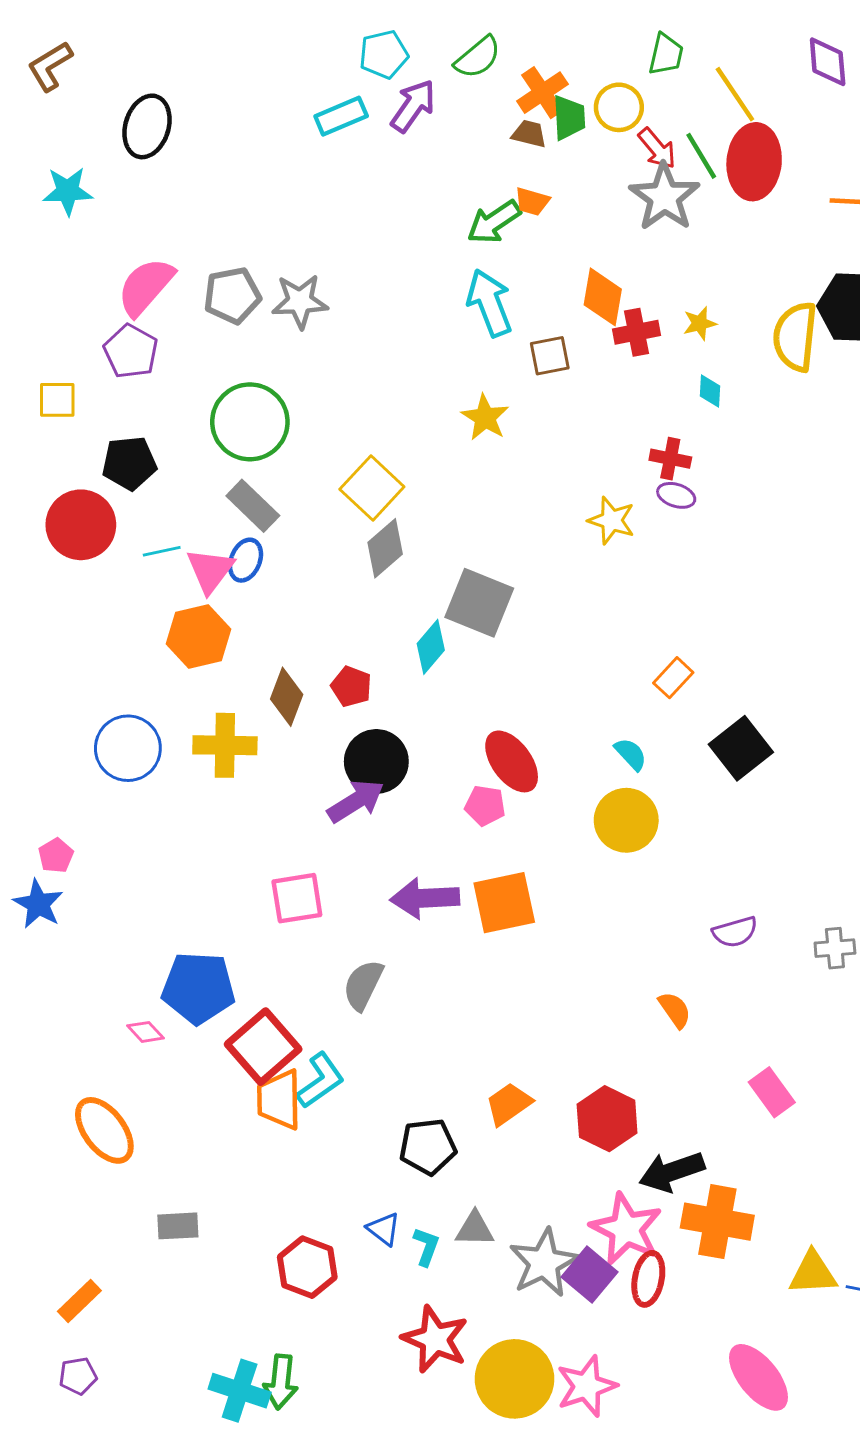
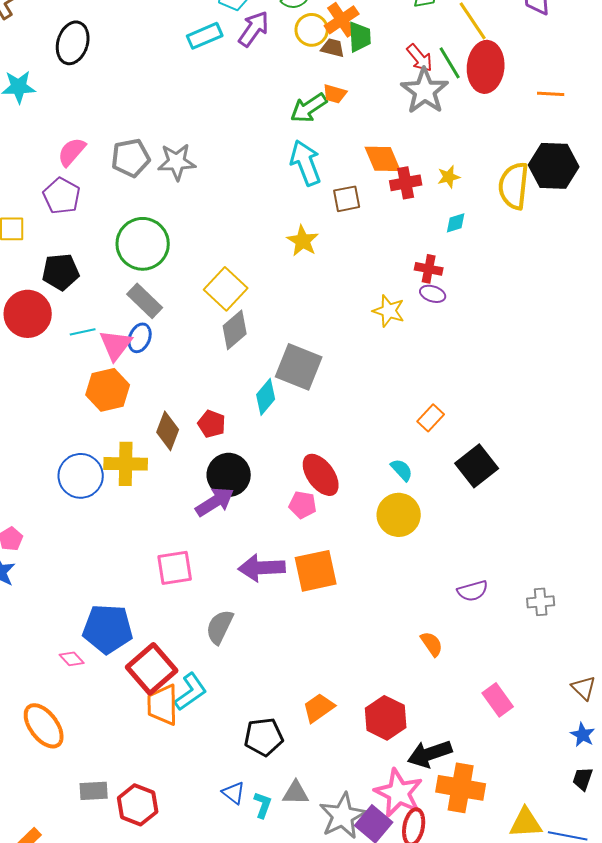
yellow circle: (619, 107) -> (312, 30), moved
pink semicircle: (146, 287) -> (72, 152), size x0.7
orange diamond: (603, 297) -> (383, 159), turned -33
cyan diamond: (710, 391) -> (456, 223), turned 70
blue circle: (128, 748) -> (81, 476), moved
red hexagon: (307, 1267) -> (138, 805), moved

